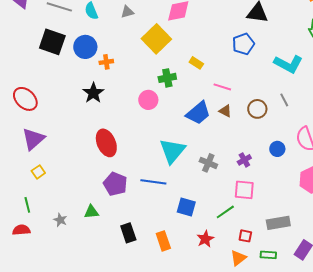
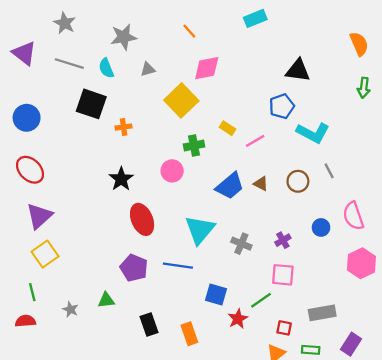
black square: (52, 42) -> (91, 104), moved
blue circle: (85, 47) -> (27, 118), moved
cyan L-shape: (288, 64) -> (313, 133), moved
pink line: (222, 87) -> (255, 141), moved, turned -48
black star: (93, 93) -> (121, 179), moved
red ellipse: (106, 143) -> (142, 219), moved
yellow square: (38, 172) -> (45, 254), size x1.6
red star: (205, 239) -> (238, 319), moved

